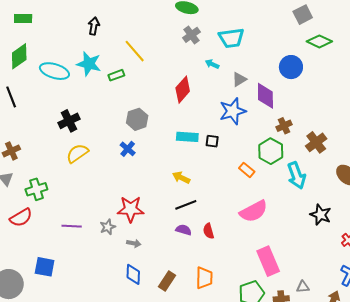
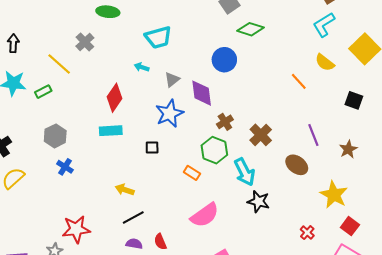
gray cross: (191, 35) -> (85, 42), moved
gray hexagon: (137, 119) -> (55, 136), moved
cyan rectangle: (187, 137) -> (111, 131), moved
black star: (321, 215) -> (258, 202), moved

